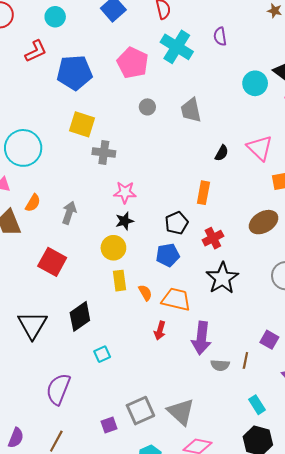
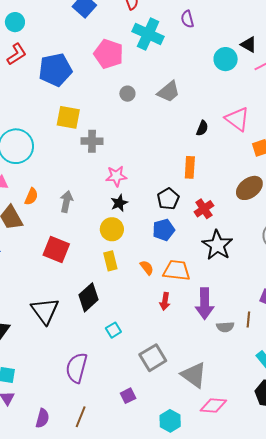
cyan circle: (55, 17) -> (15, 22), moved
gray trapezoid: (191, 110) -> (169, 92), turned -110
yellow rectangle: (119, 281) -> (110, 261), moved
gray square: (140, 411) -> (153, 358), moved

